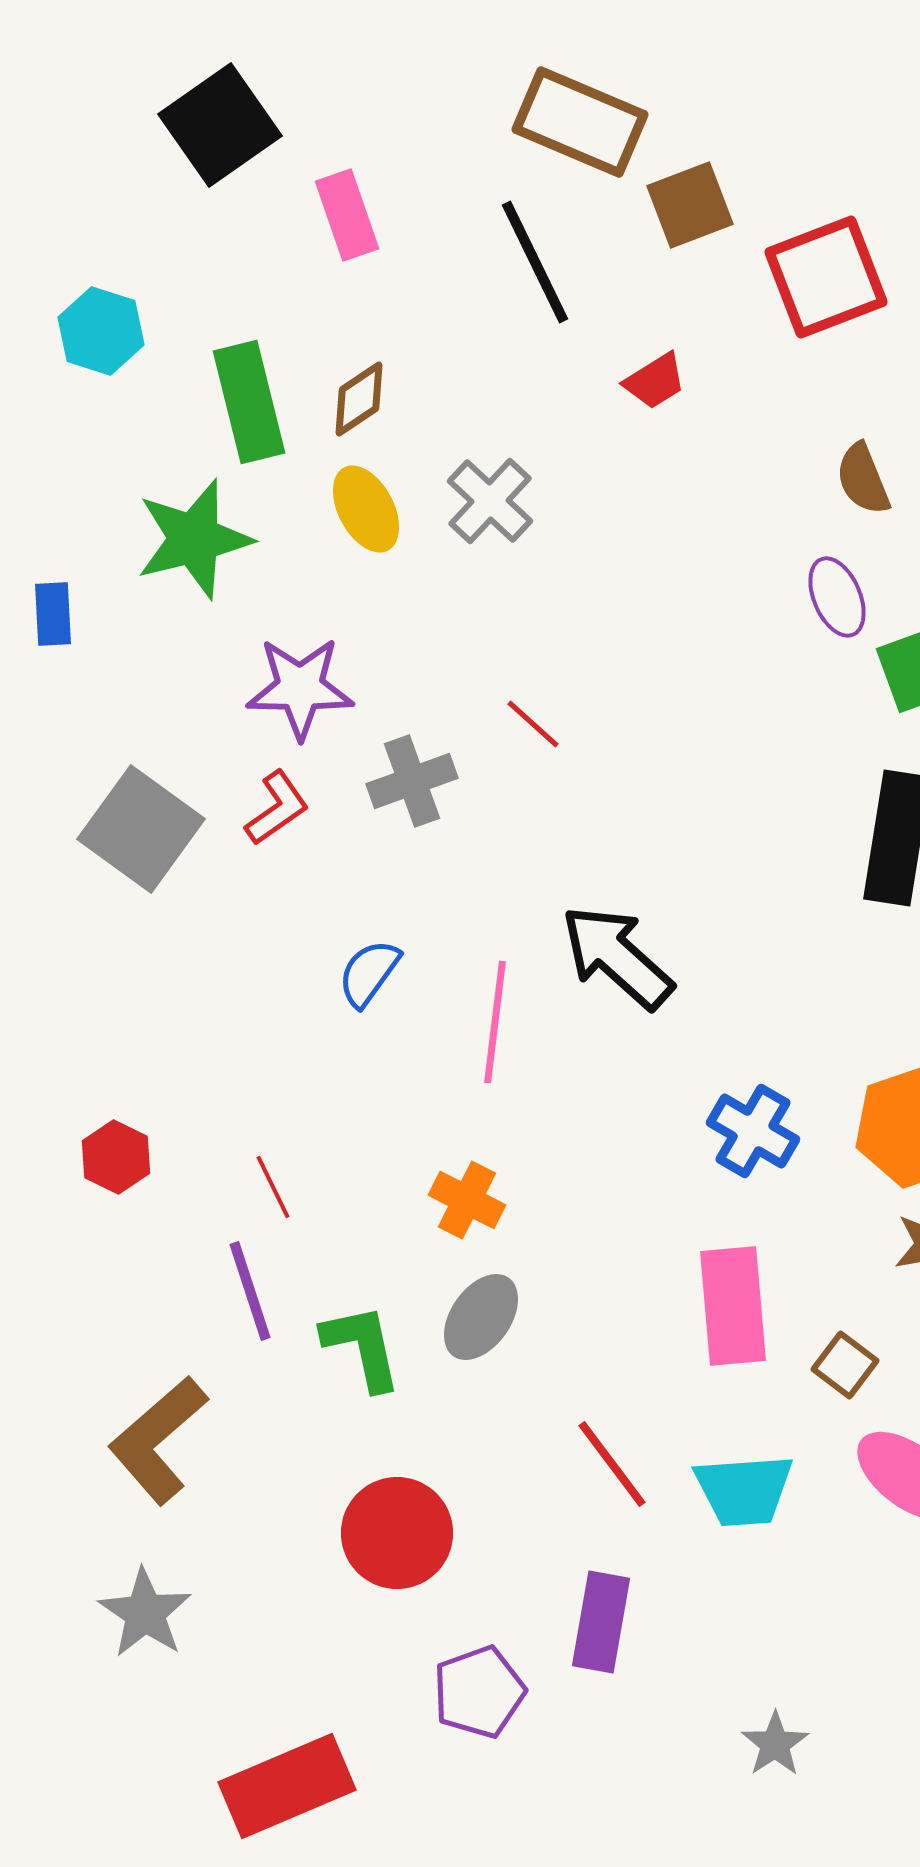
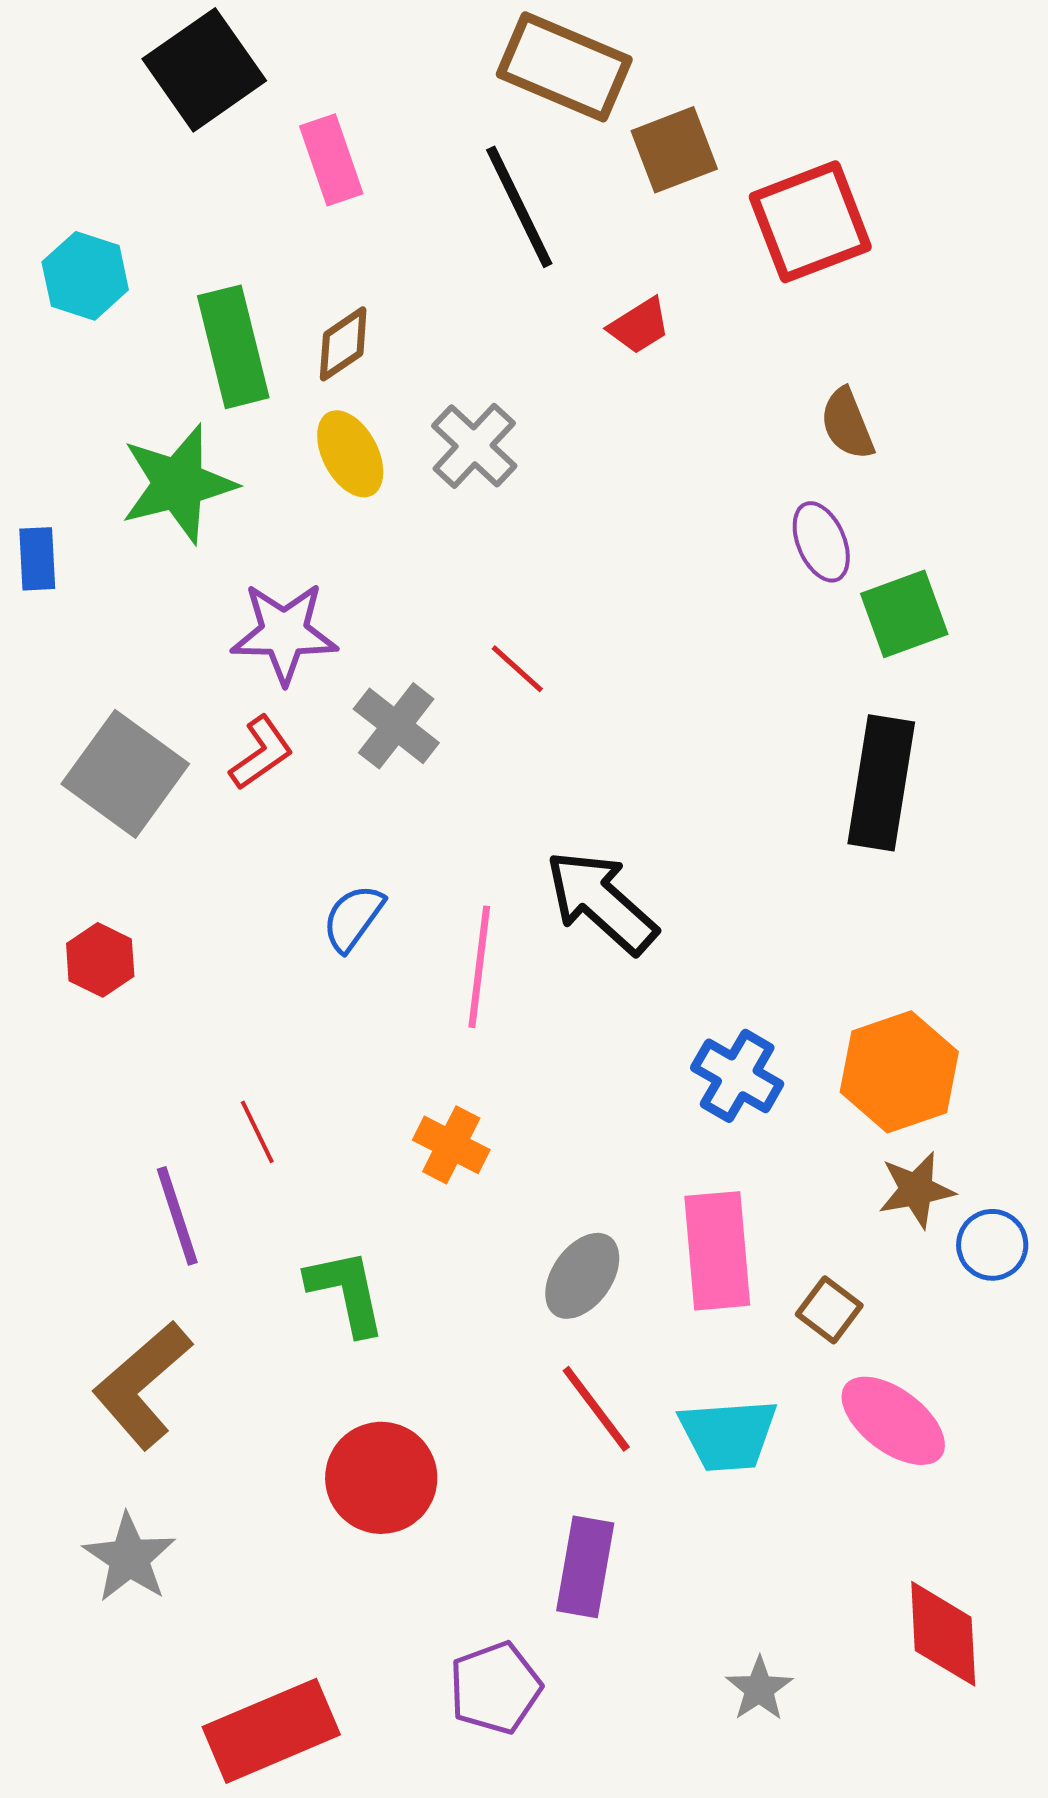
gray cross: (412, 781) -> (396, 726), turned -32
red hexagon: (116, 1157) -> (100, 960), moved
purple line: (250, 1291) -> (177, 1216), moved
gray ellipse: (481, 1317) -> (582, 1276), moved
purple pentagon: (479, 1692) -> (495, 1688), moved

